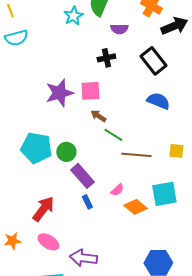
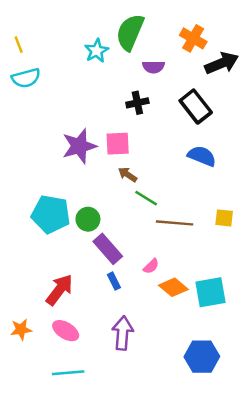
cyan square: (164, 194) -> (211, 292), moved
purple arrow: (83, 258) -> (123, 333), moved, turned 88

